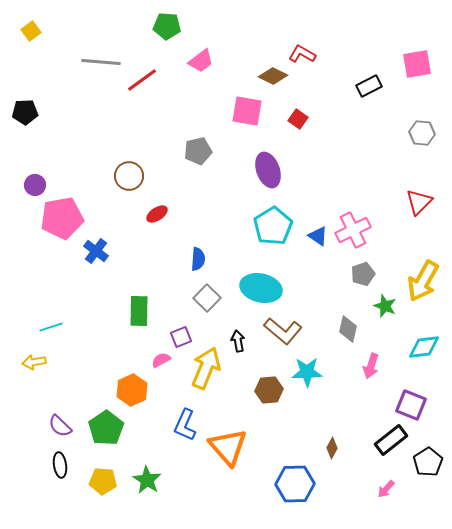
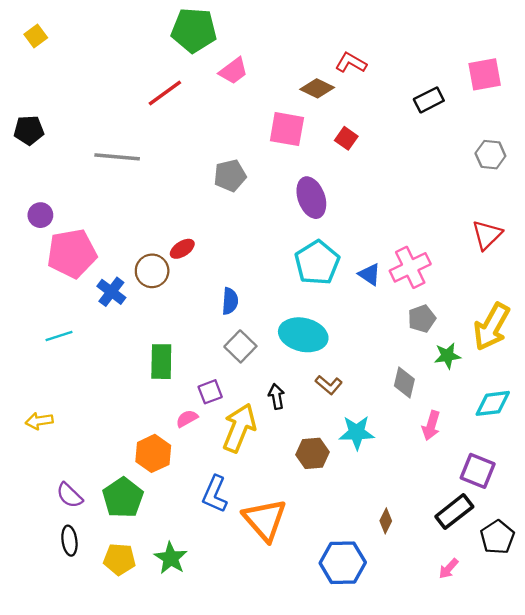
green pentagon: (167, 26) -> (194, 30), size x1.4
gray line: (101, 62) -> (117, 157), moved
brown circle: (129, 176) -> (152, 271), moved
green star: (385, 306) -> (447, 356), turned -30
cyan line: (51, 327) -> (59, 336), moved
brown L-shape: (283, 331) -> (329, 385), size x0.6

